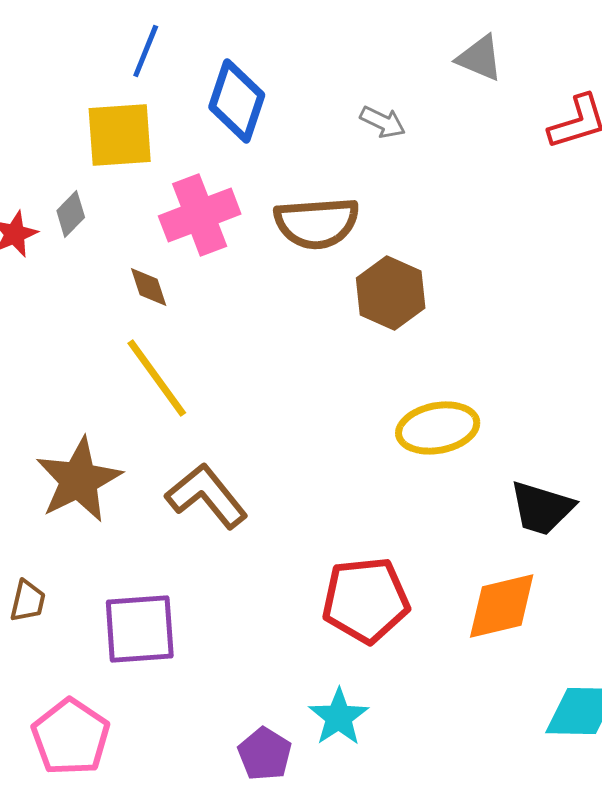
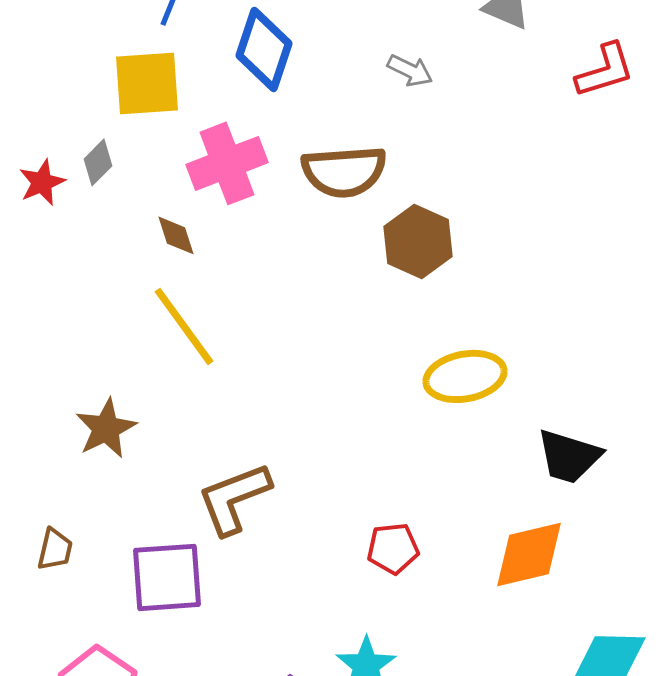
brown star: (79, 480) -> (106, 428), size x0.7
brown L-shape: (207, 496) -> (234, 498), moved, turned -72
red pentagon: (366, 600) -> (393, 548), size x0.6

